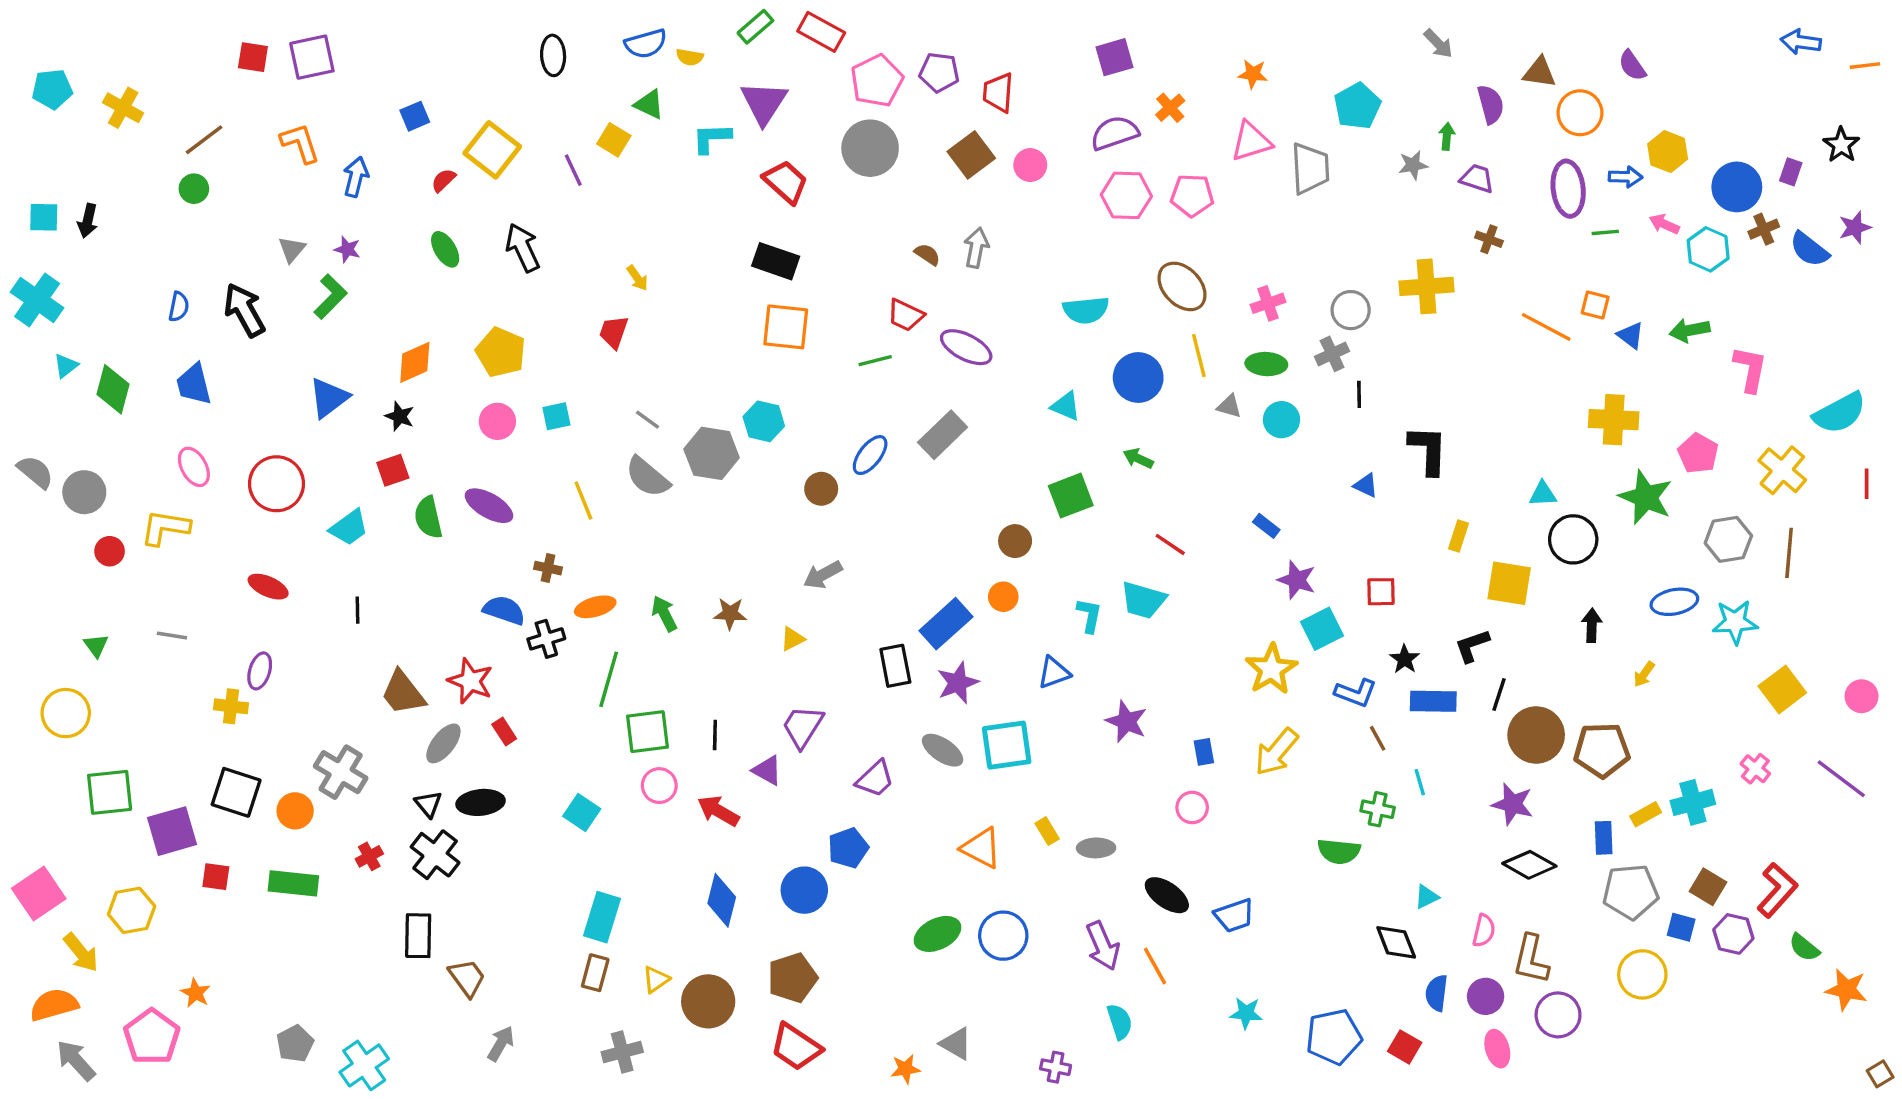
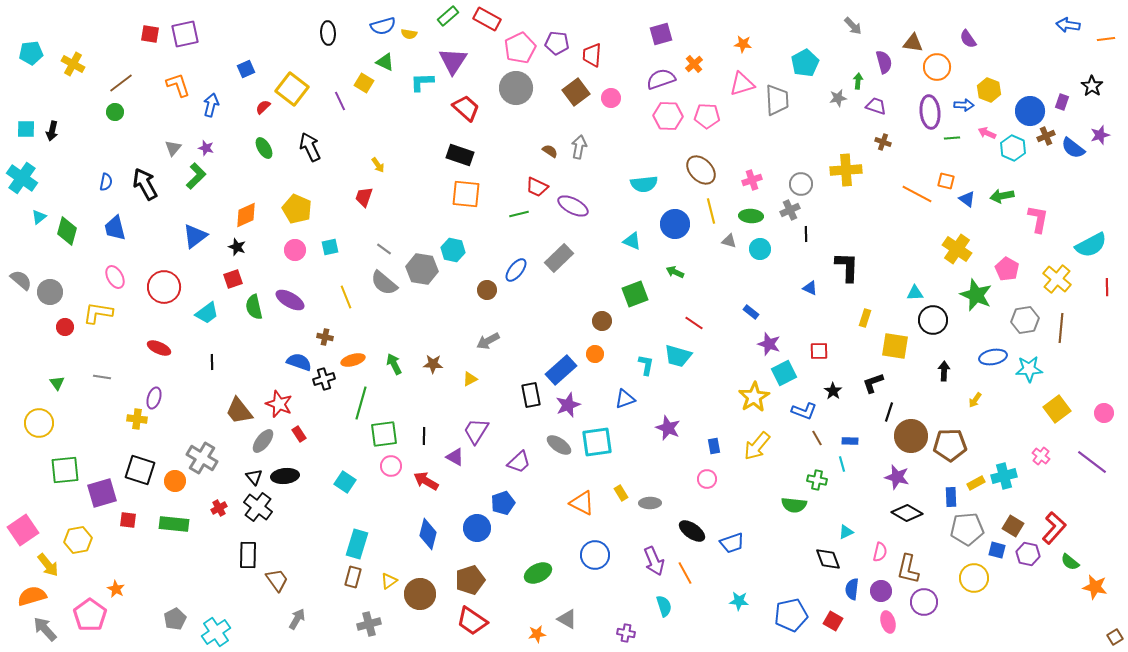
yellow cross: (1614, 420) -> (957, 249), turned 32
blue rectangle: (1433, 701) -> (850, 441), moved, size x0.6
green ellipse: (938, 934) -> (538, 573), moved

